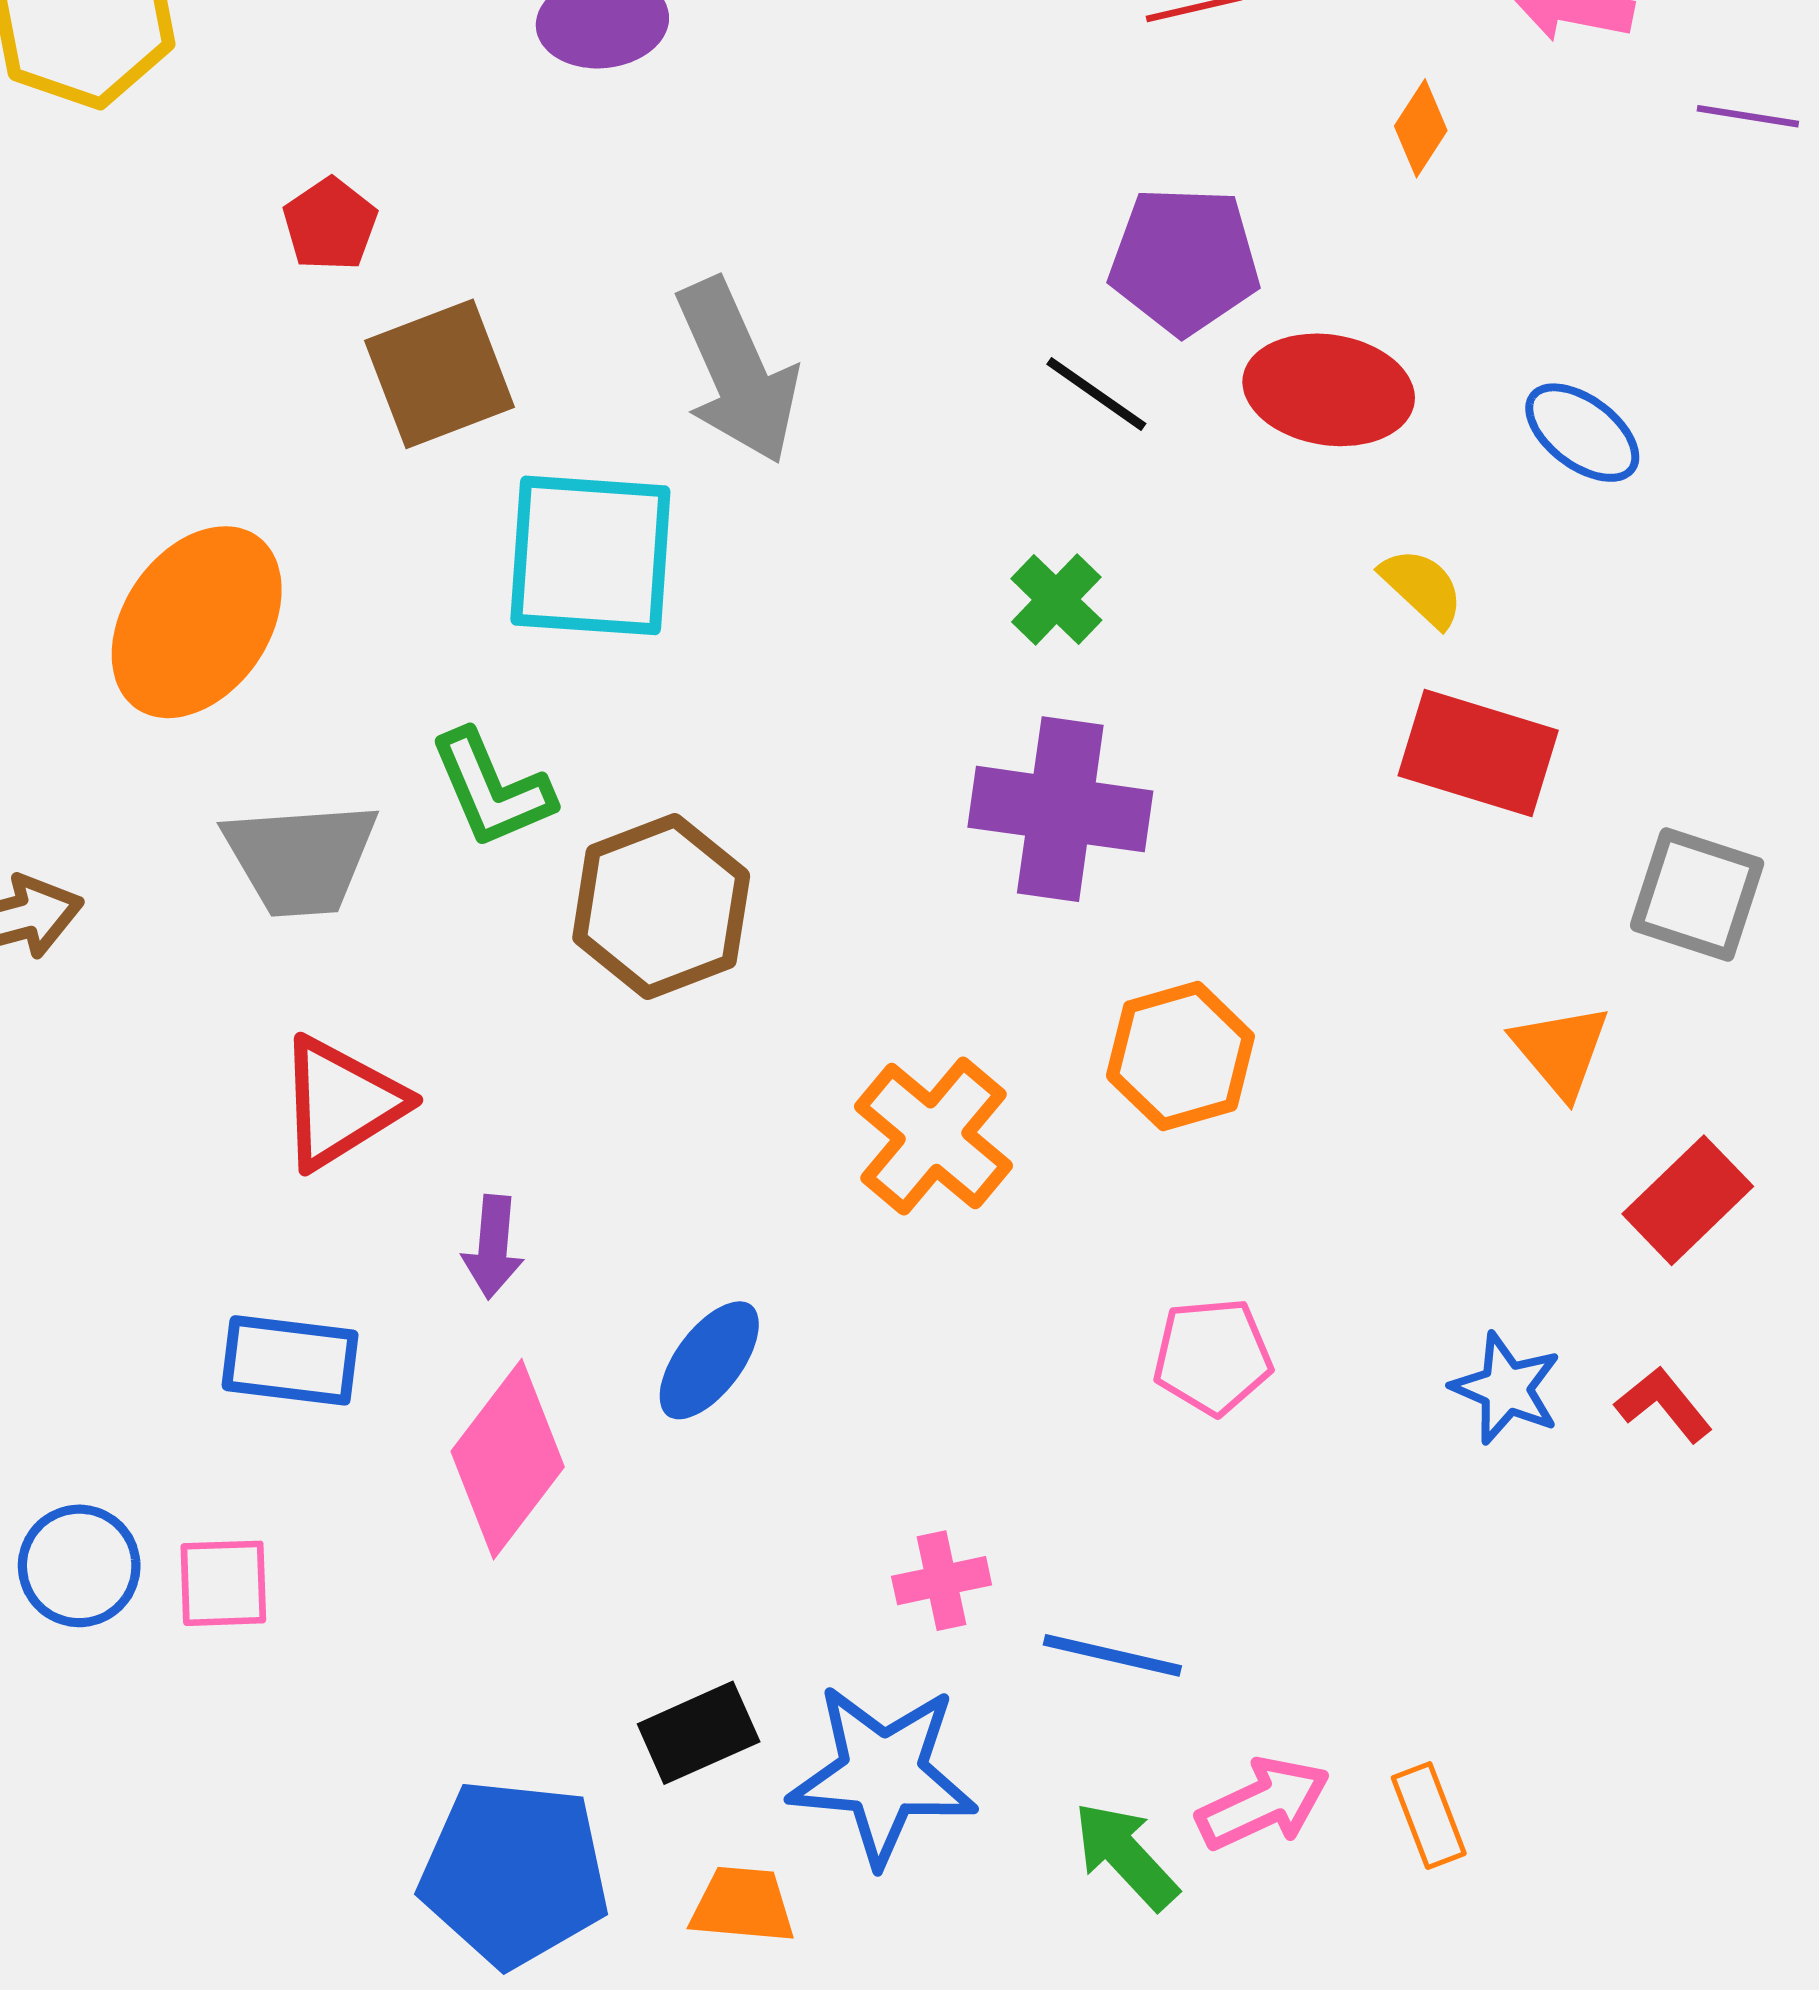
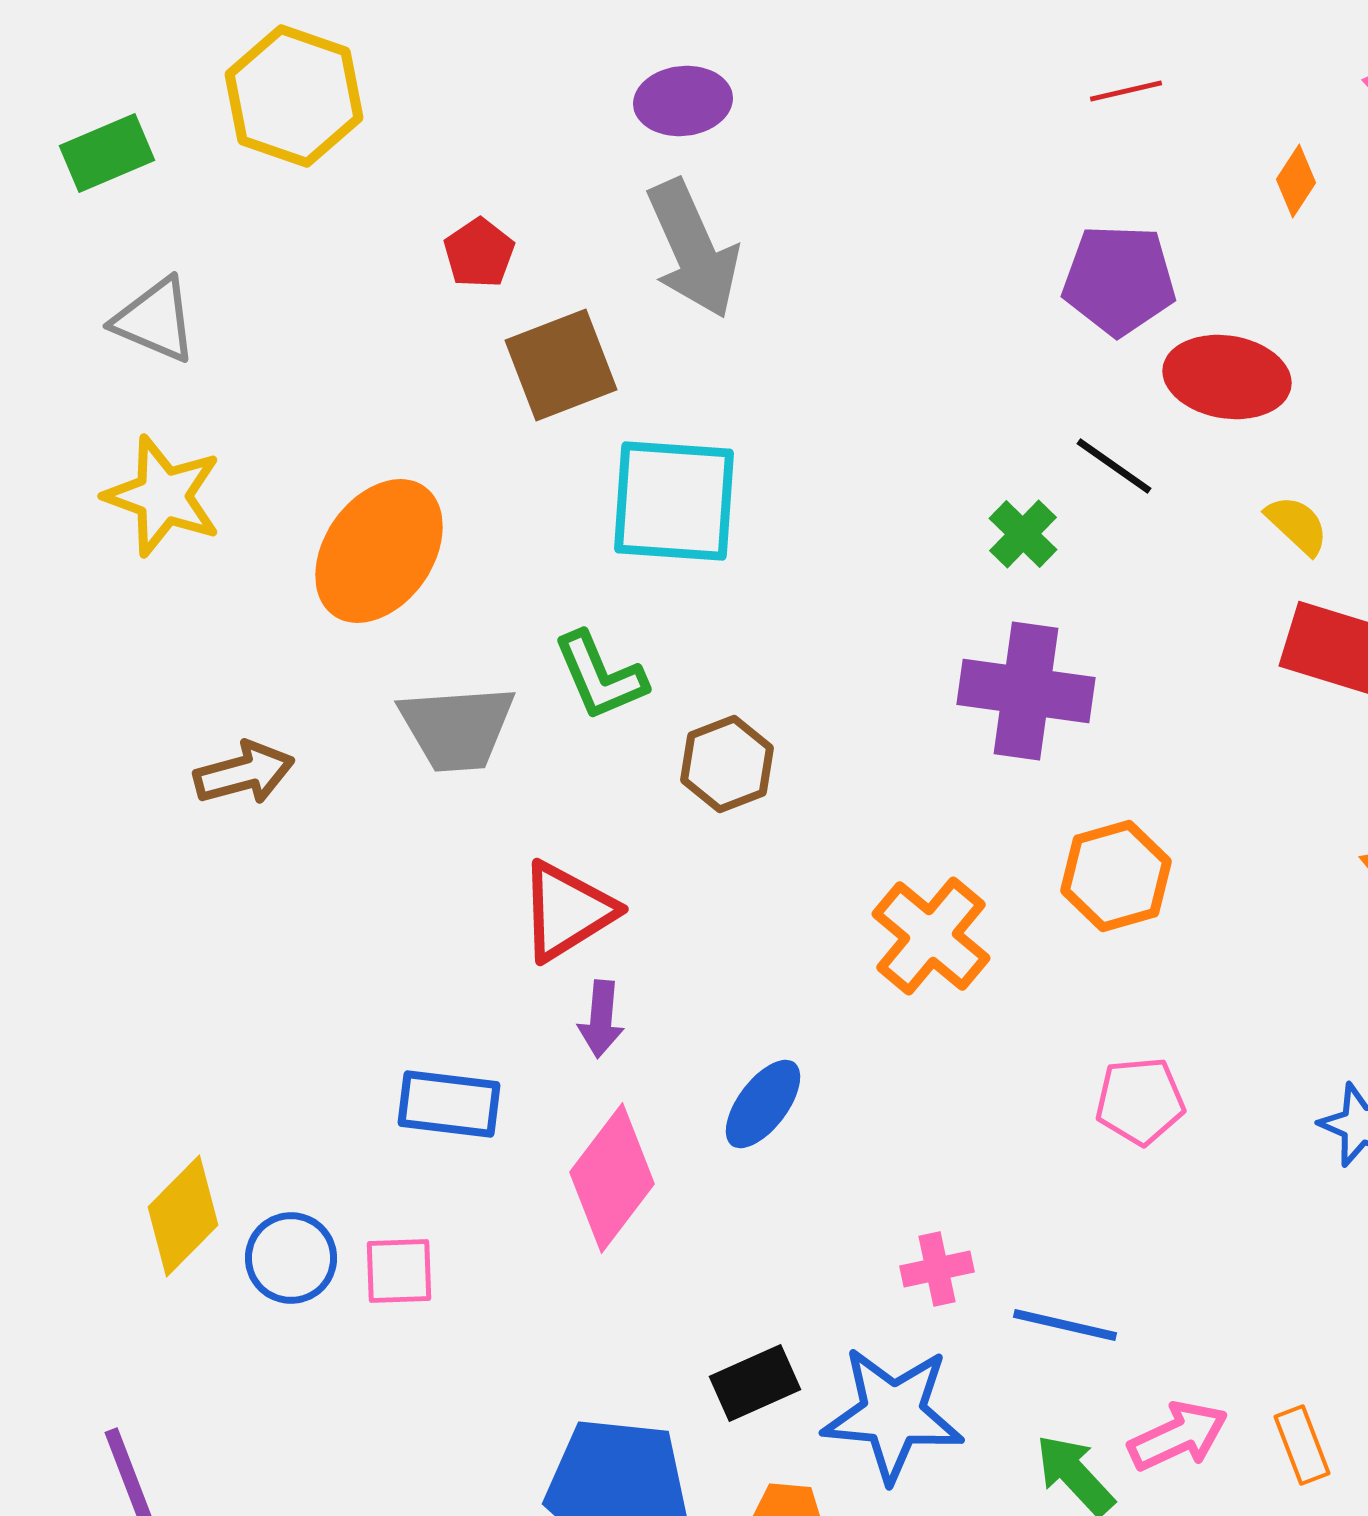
gray arrow: (737, 371) -> (693, 249), moved
black line: (1096, 394) -> (1114, 466), moved
brown hexagon: (661, 906) -> (727, 764), size x0.7
red triangle: (341, 1103) -> (567, 911), moved

